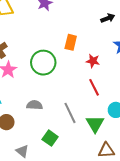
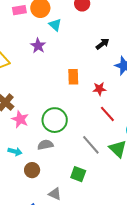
green circle: (43, 63) -> (55, 120), moved
gray semicircle: (35, 105) -> (45, 145), moved

